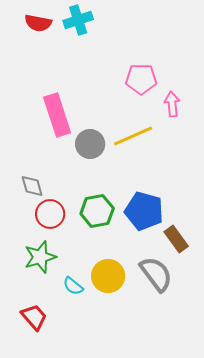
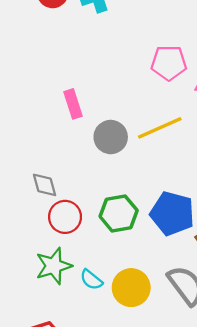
pink rectangle: (57, 115) -> (73, 104), size x0.6
cyan semicircle: (73, 286) -> (91, 280), moved

